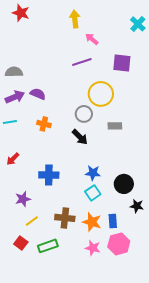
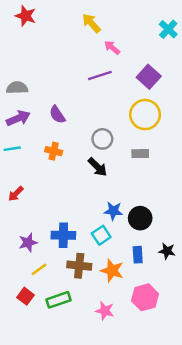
yellow arrow: (75, 19) -> (91, 23), turned -36
purple square: (122, 63) -> (149, 77), turned 36
purple semicircle: (38, 94) -> (57, 115), moved, turned -147
yellow circle: (101, 94) -> (145, 115), moved
blue cross: (49, 175) -> (63, 235), moved
black circle: (124, 184) -> (140, 218), moved
cyan square: (93, 193) -> (101, 235), moved
blue rectangle: (113, 221) -> (138, 255), moved
pink star: (93, 248) -> (105, 311), moved

